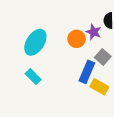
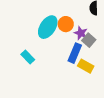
purple star: (94, 32) -> (81, 33), moved
cyan ellipse: (35, 42) -> (48, 27), moved

